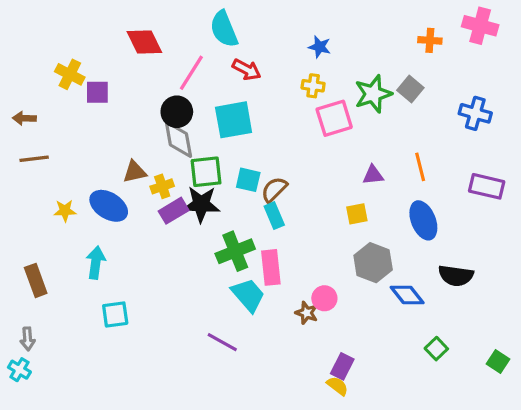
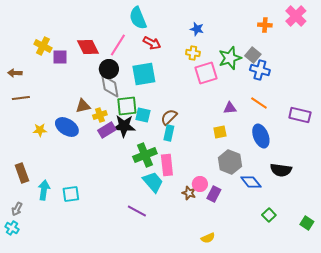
pink cross: (480, 26) -> (296, 16), turned 30
red diamond: (144, 42) -> (88, 47), moved
blue cross: (475, 113) -> (260, 70), moved
orange line: (420, 167) -> (259, 103), turned -42
cyan square: (248, 180) -> (143, 115), moved
cyan rectangle: (274, 216) -> (169, 133), turned 35
cyan arrow: (96, 263) -> (44, 190), moved
gray arrow: (28, 339) -> (17, 209), turned 32
purple rectangle: (342, 366) -> (214, 194), moved
yellow semicircle: (337, 386) -> (208, 238), turned 120

